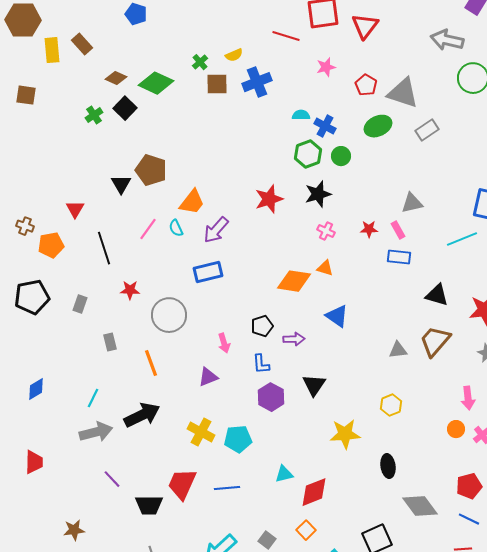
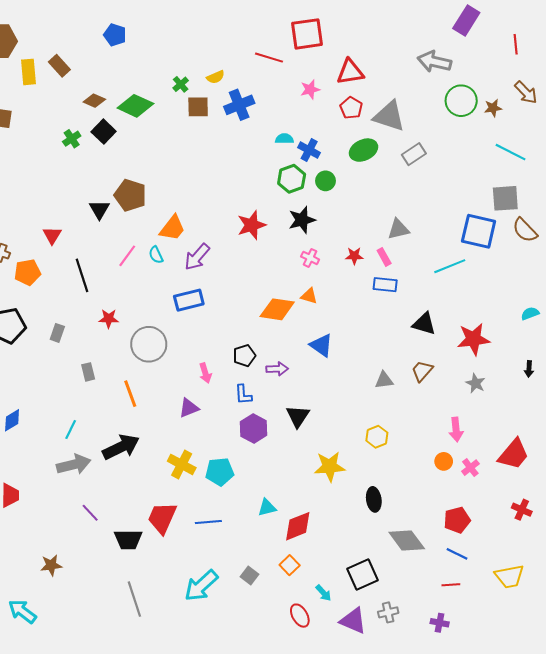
red triangle: (365, 26) -> (350, 72), moved, turned 44
brown trapezoid: (435, 341) -> (422, 371), size x0.7

